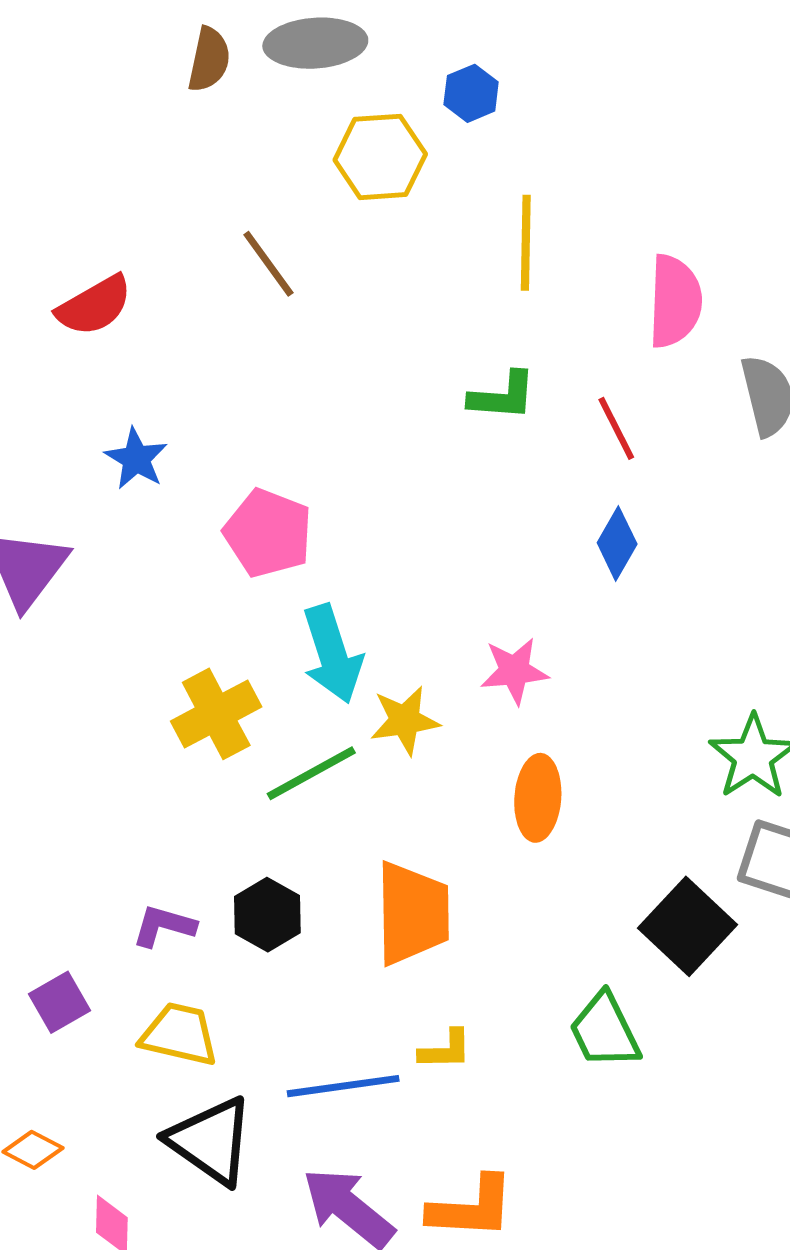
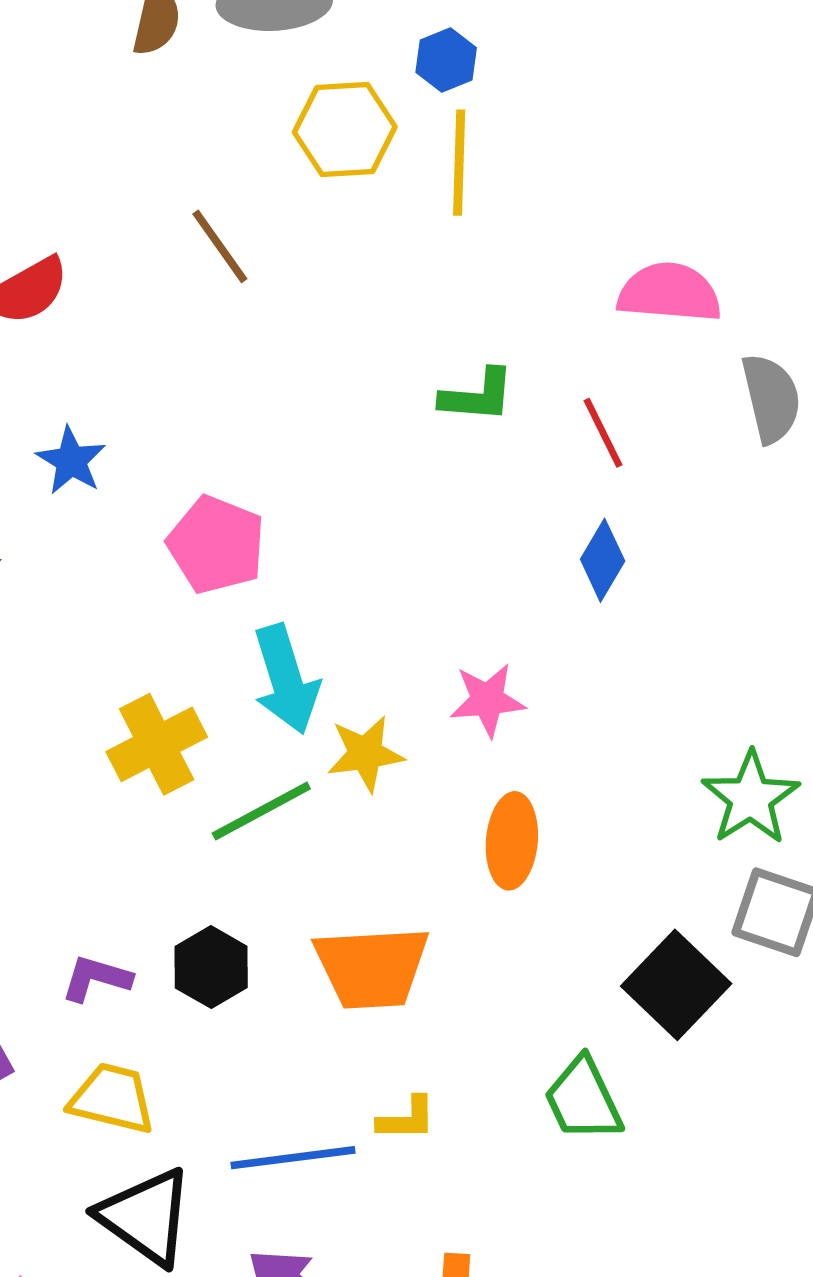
yellow line: (526, 243) -> (459, 163), moved
pink semicircle: (675, 301) -> (669, 293), turned -88
orange trapezoid: (412, 913) -> (372, 967), turned 87

